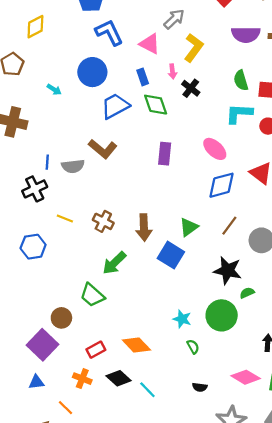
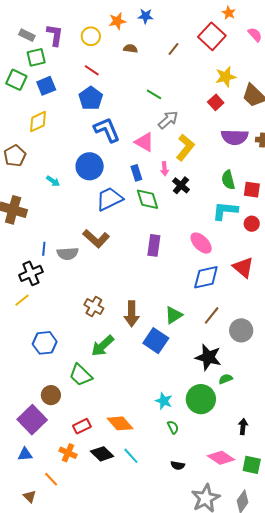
yellow line: (65, 219) -> (22, 300), moved, turned -63
blue hexagon: (33, 247) -> (45, 343), moved
cyan line: (147, 390) -> (131, 456), moved

